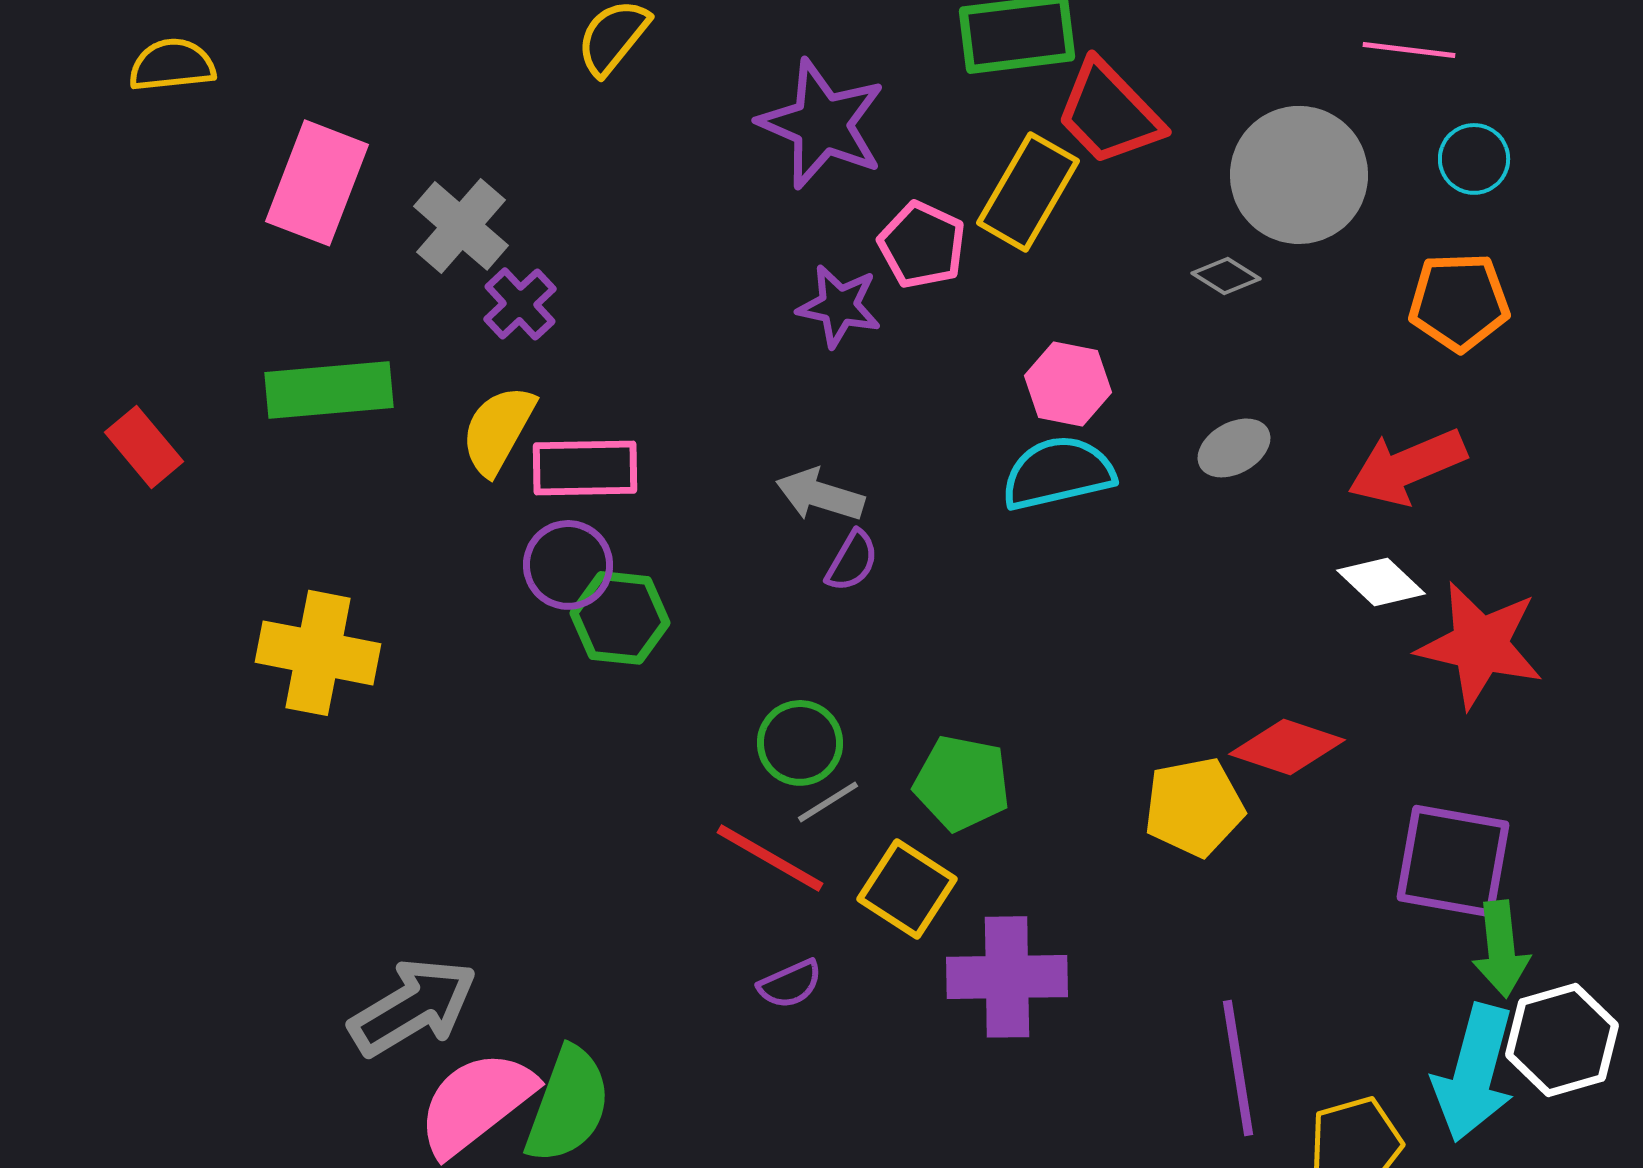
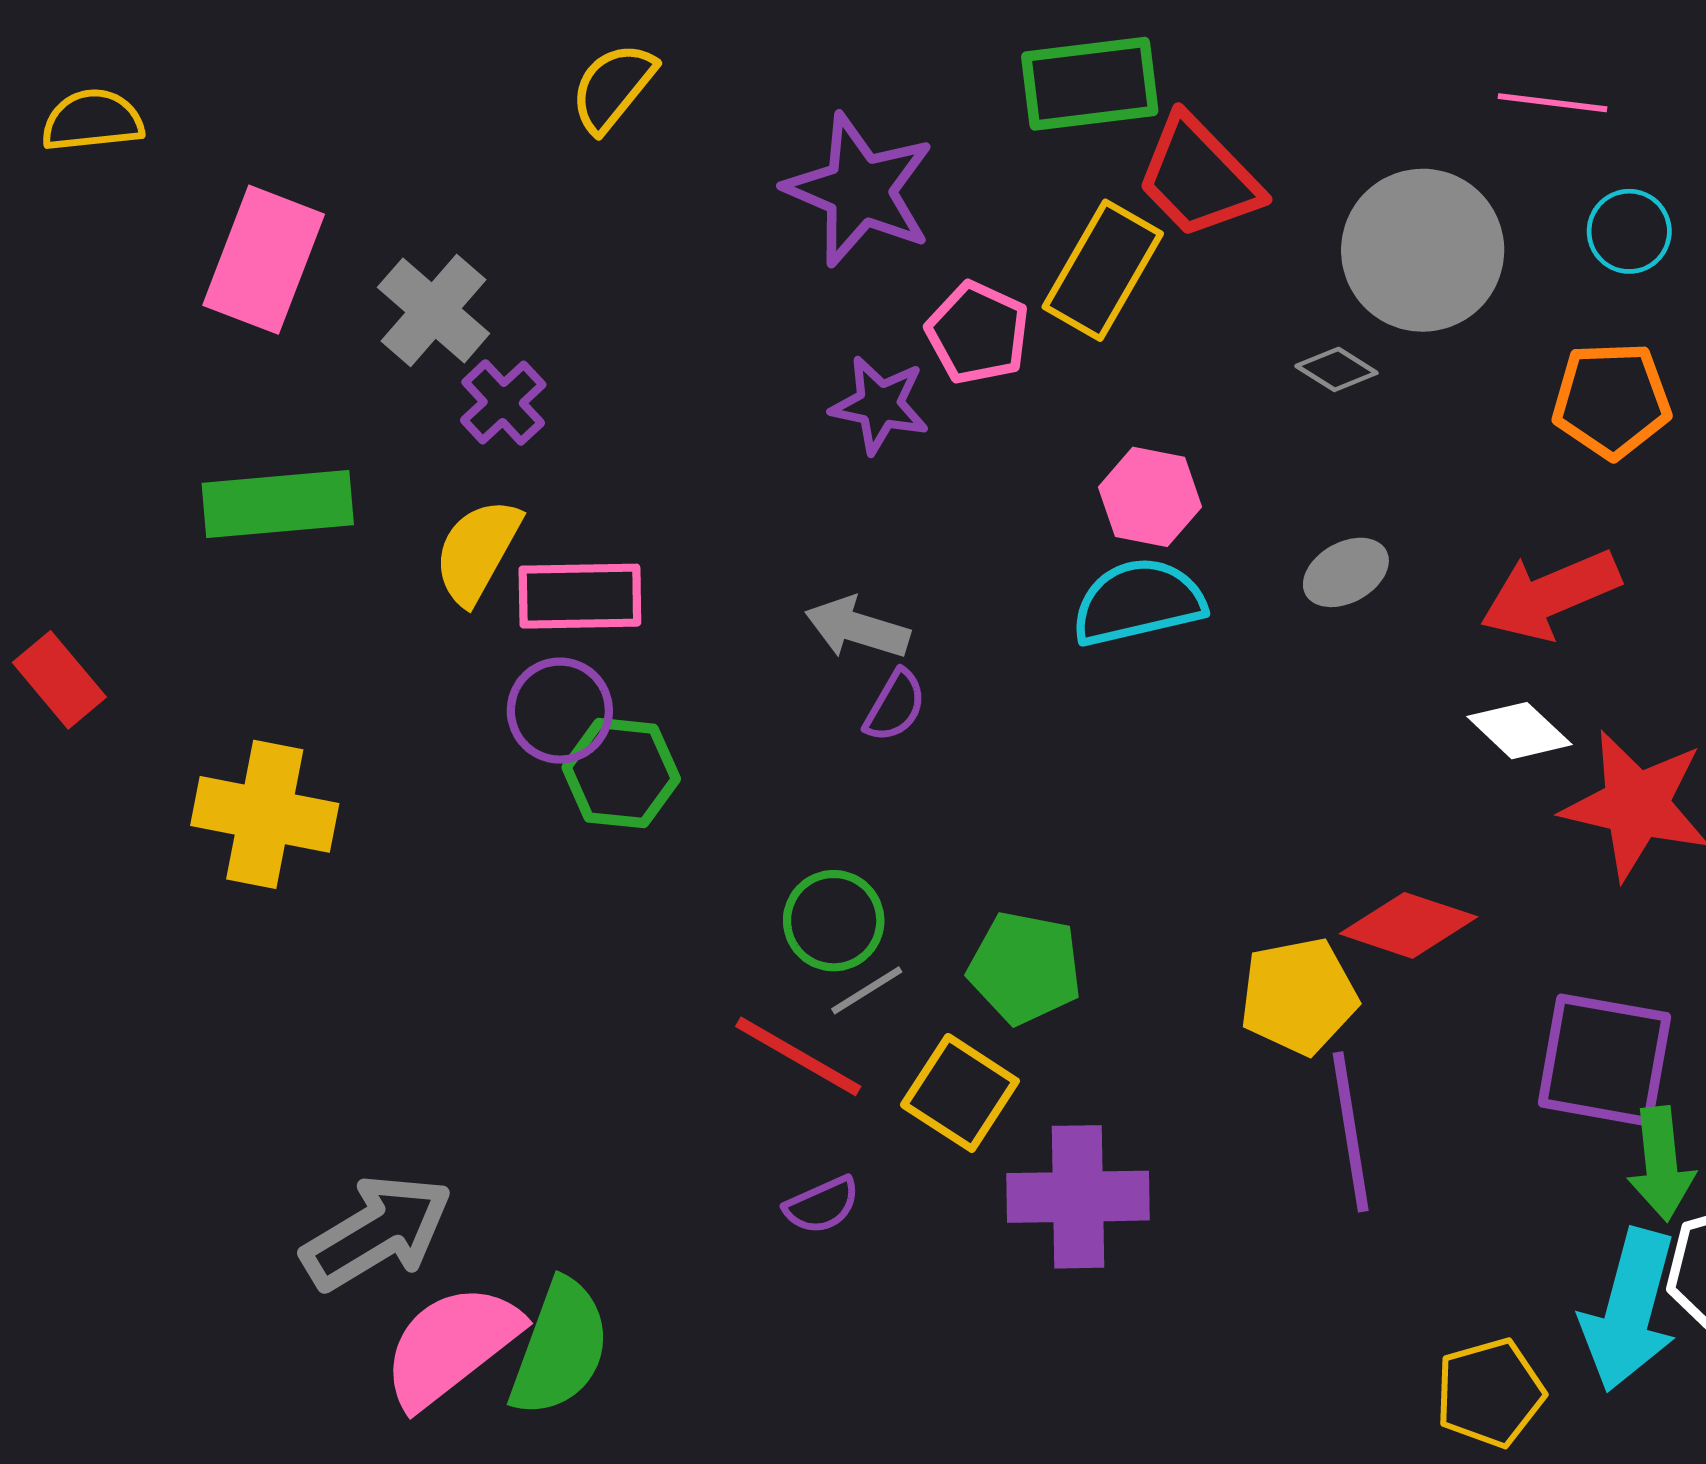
red rectangle: (144, 447) -> (59, 680), moved
purple line: (1238, 1068) -> (1351, 1132), moved

